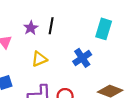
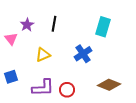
purple star: (31, 28) -> (27, 25), moved

